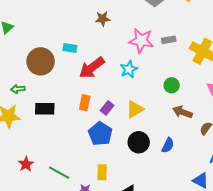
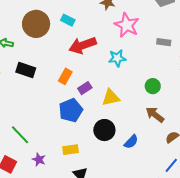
pink star: (141, 41) -> (127, 25), moved
yellow rectangle: (102, 172) -> (70, 150), moved, turned 63

